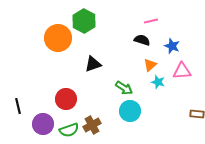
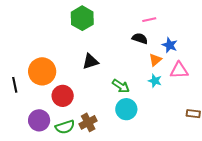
orange circle: (58, 38) -> (42, 71), moved
orange triangle: (150, 65) -> (155, 60), moved
black line: (18, 106) -> (15, 85), moved

